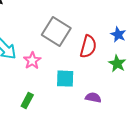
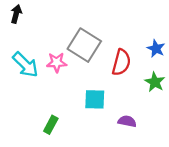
pink star: (32, 61) -> (57, 62), moved, turned 30

